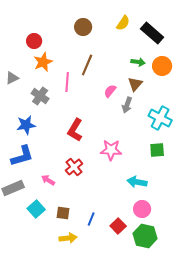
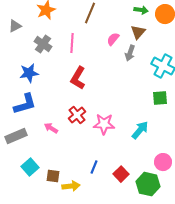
pink line: (67, 82) -> (72, 43), moved
pink star: (111, 150) -> (104, 124), moved
cyan arrow: (137, 182) -> (140, 130), turned 120
cyan square: (36, 209) -> (30, 167), moved
pink circle: (142, 209) -> (163, 162), moved
brown square: (63, 213) -> (53, 176), moved

